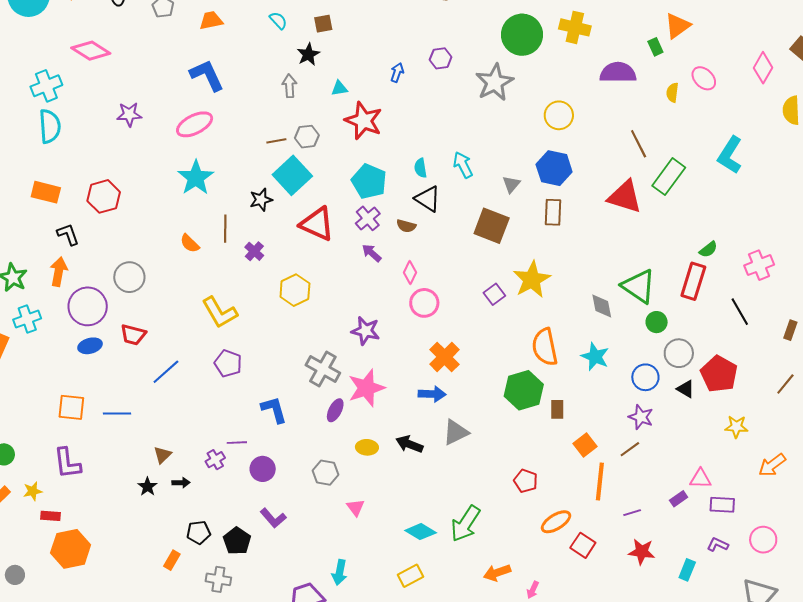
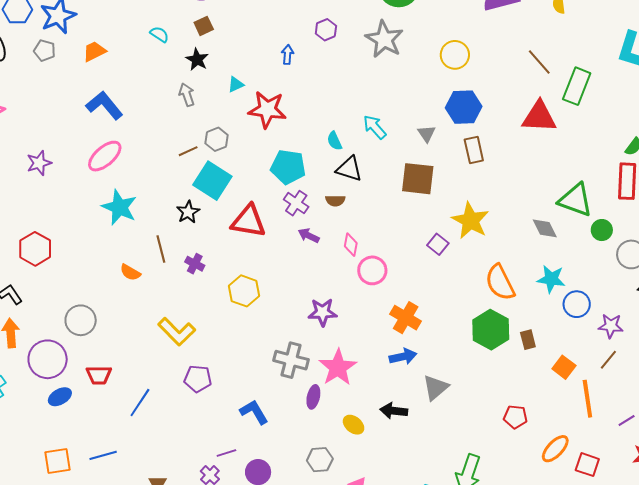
blue circle: (645, 377) -> (577, 304), moved
yellow ellipse: (367, 447) -> (354, 425), turned 50

